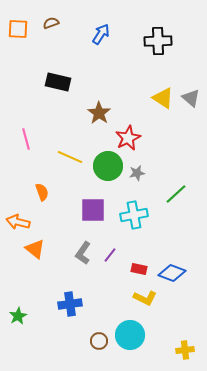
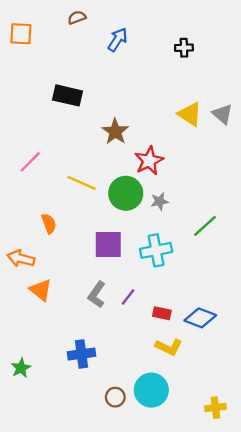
brown semicircle: (51, 23) -> (77, 17), moved
black cross: (158, 41) -> (184, 48), size x0.6
pink line: (26, 139) -> (30, 162), turned 60

